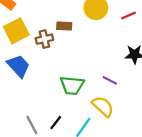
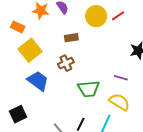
red line: (129, 15) -> (118, 16), moved
brown cross: (44, 39) -> (66, 63), moved

